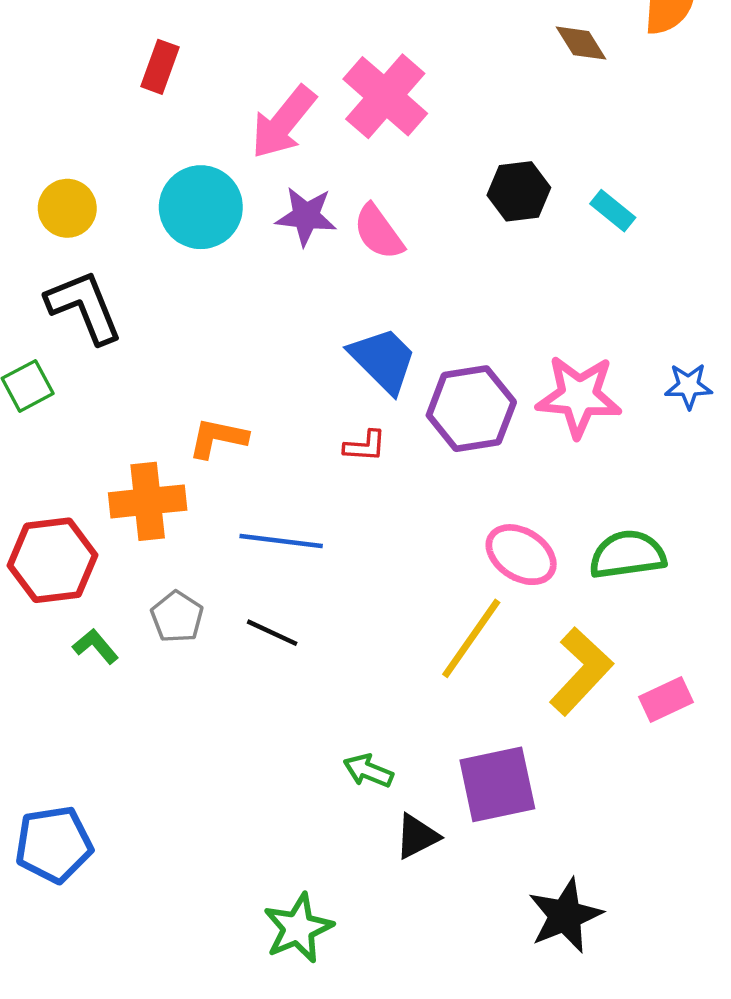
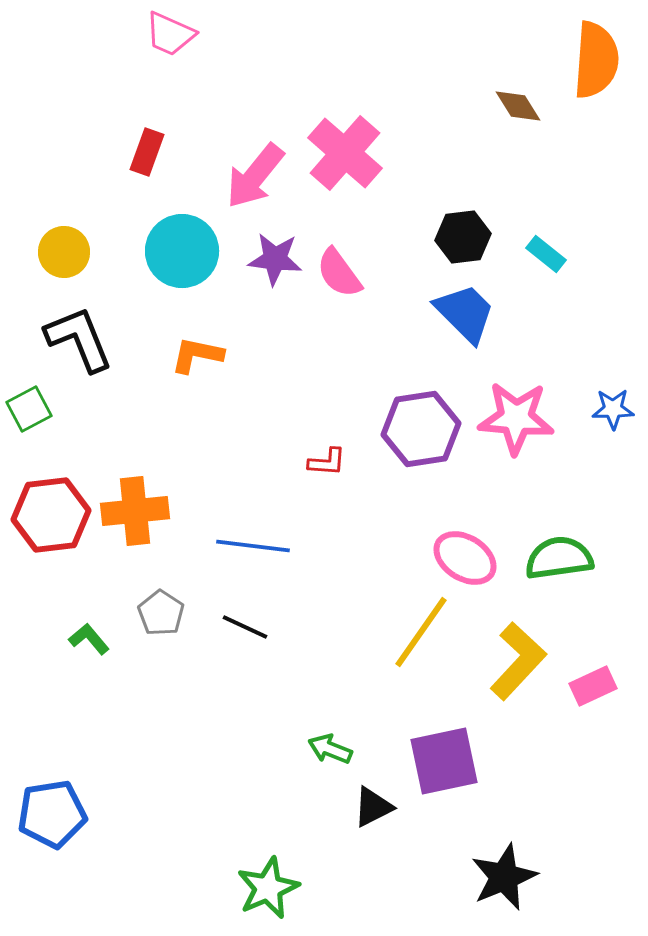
red rectangle: (160, 67) -> (147, 152), moved
blue trapezoid: (383, 360) -> (465, 313), moved
orange L-shape: (218, 438) -> (197, 355), moved
red hexagon: (53, 560) -> (51, 515), moved

